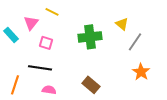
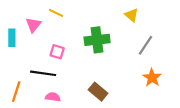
yellow triangle: (122, 24) -> (131, 15), moved
cyan rectangle: (11, 35) -> (12, 38), turned 42
pink square: (46, 43) -> (57, 52), moved

